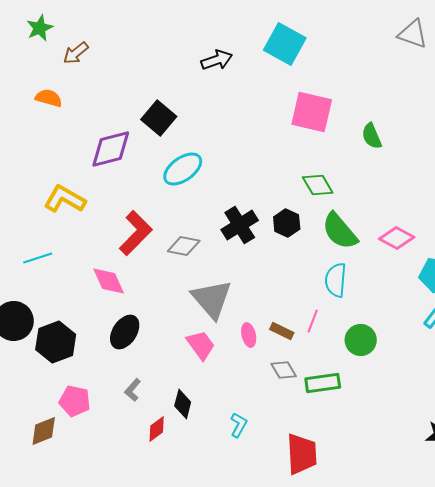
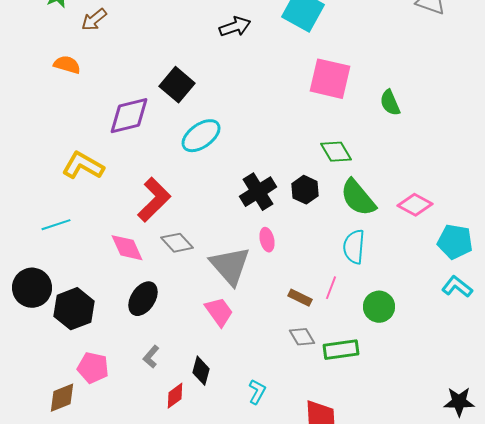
gray diamond: (184, 246) -> (177, 243), moved, turned 36
pink ellipse: (249, 335) -> (267, 240), moved

